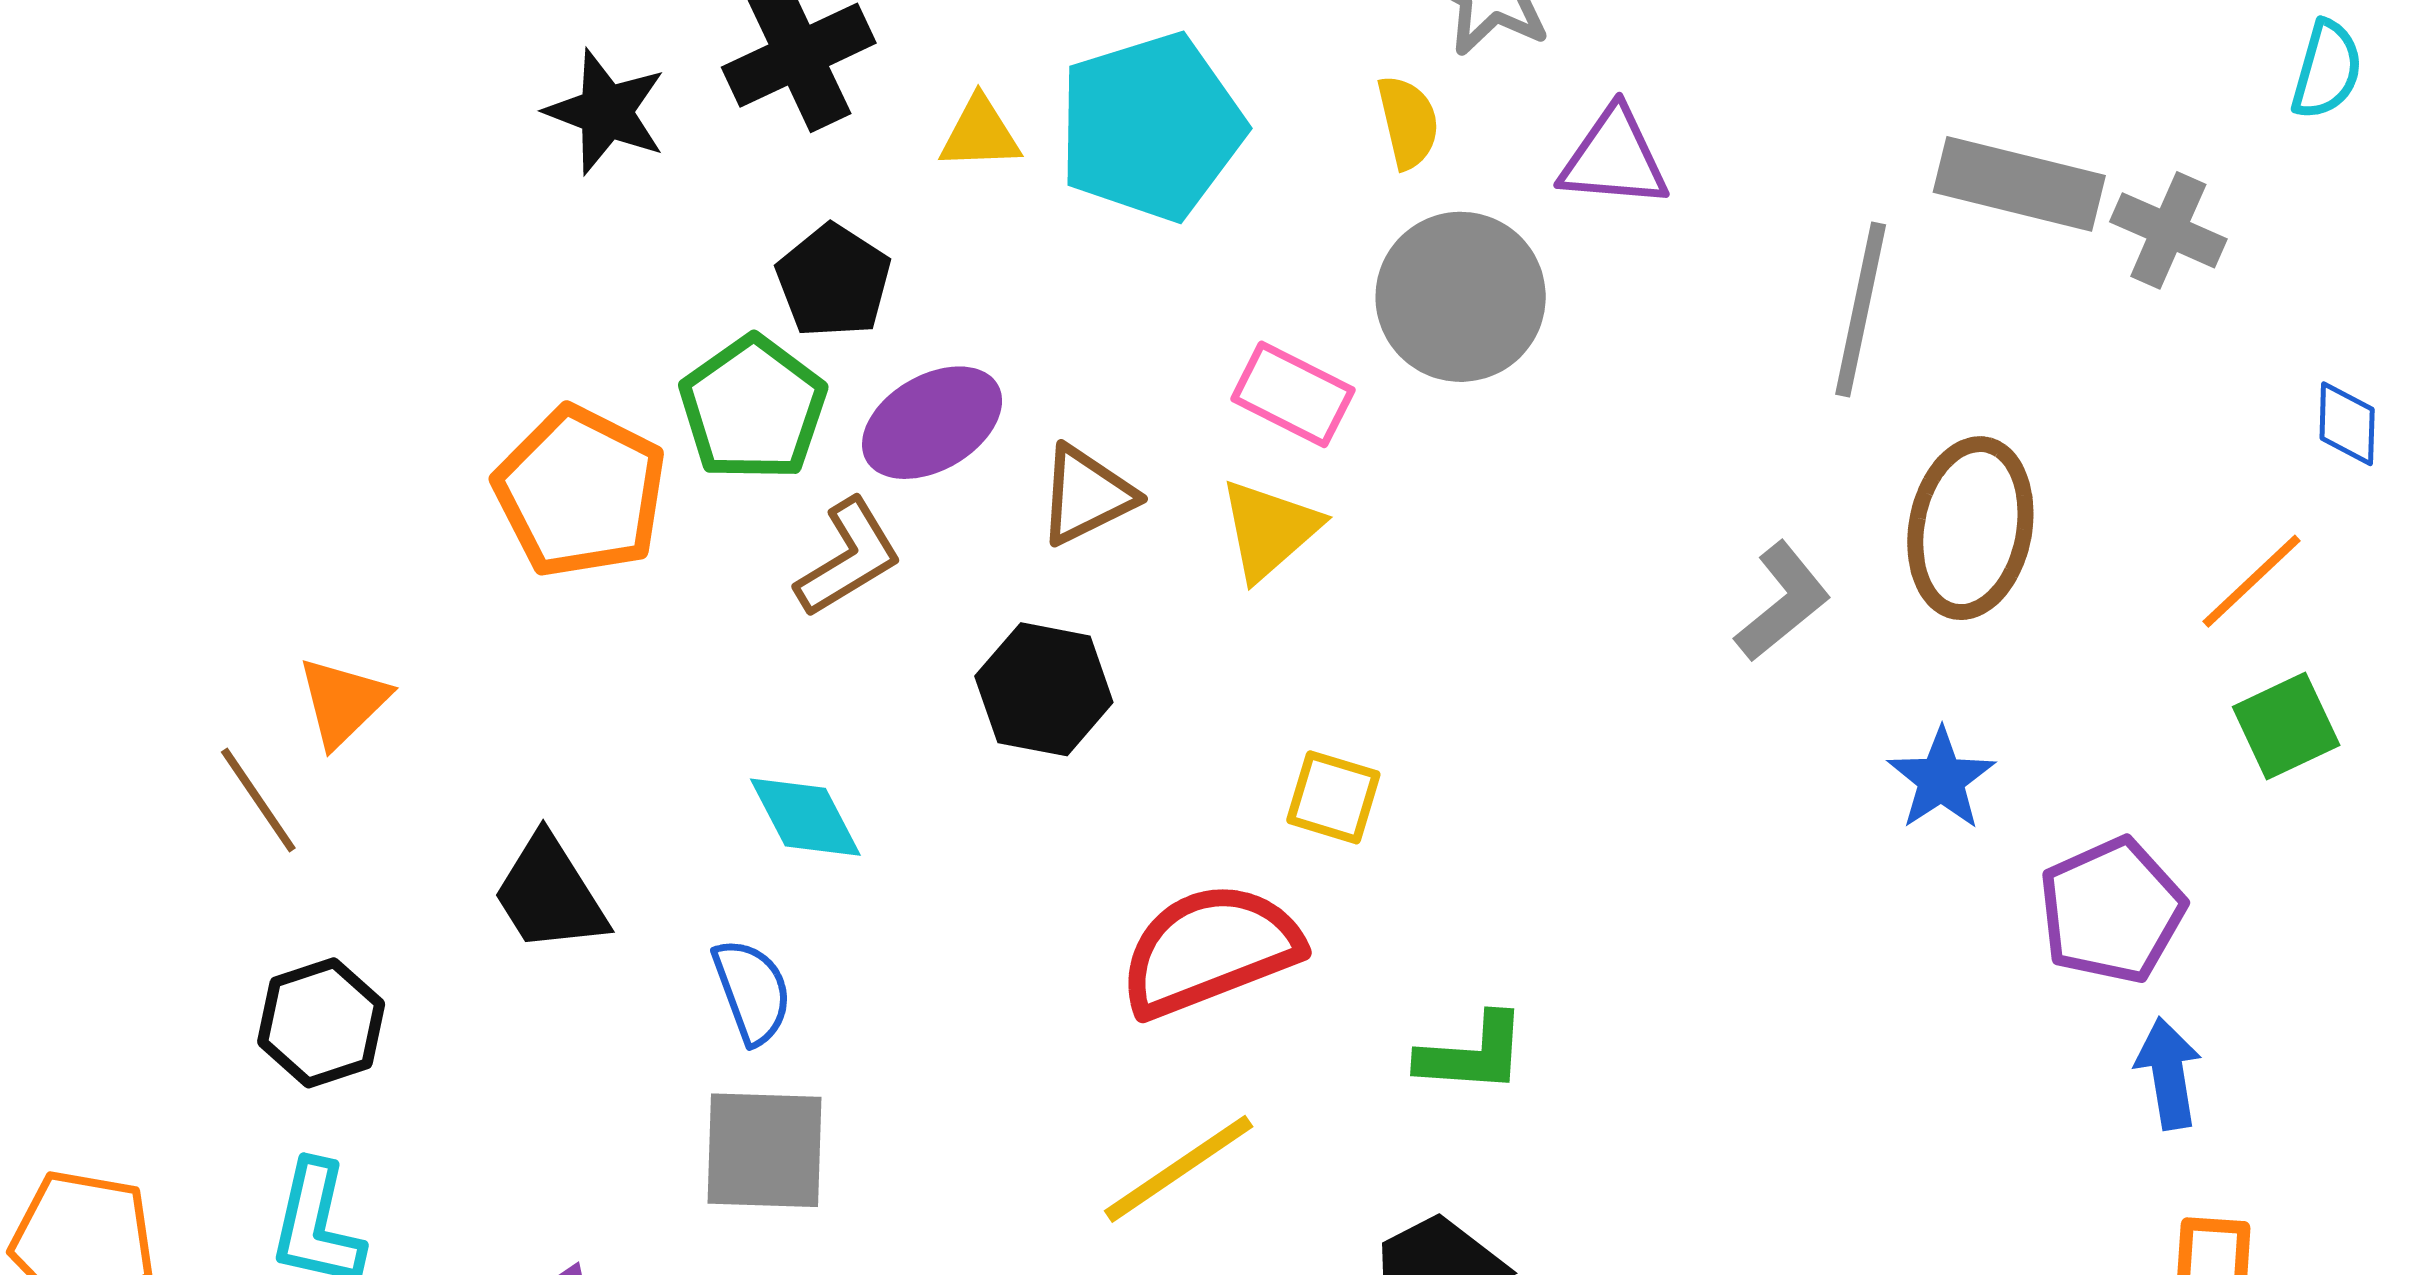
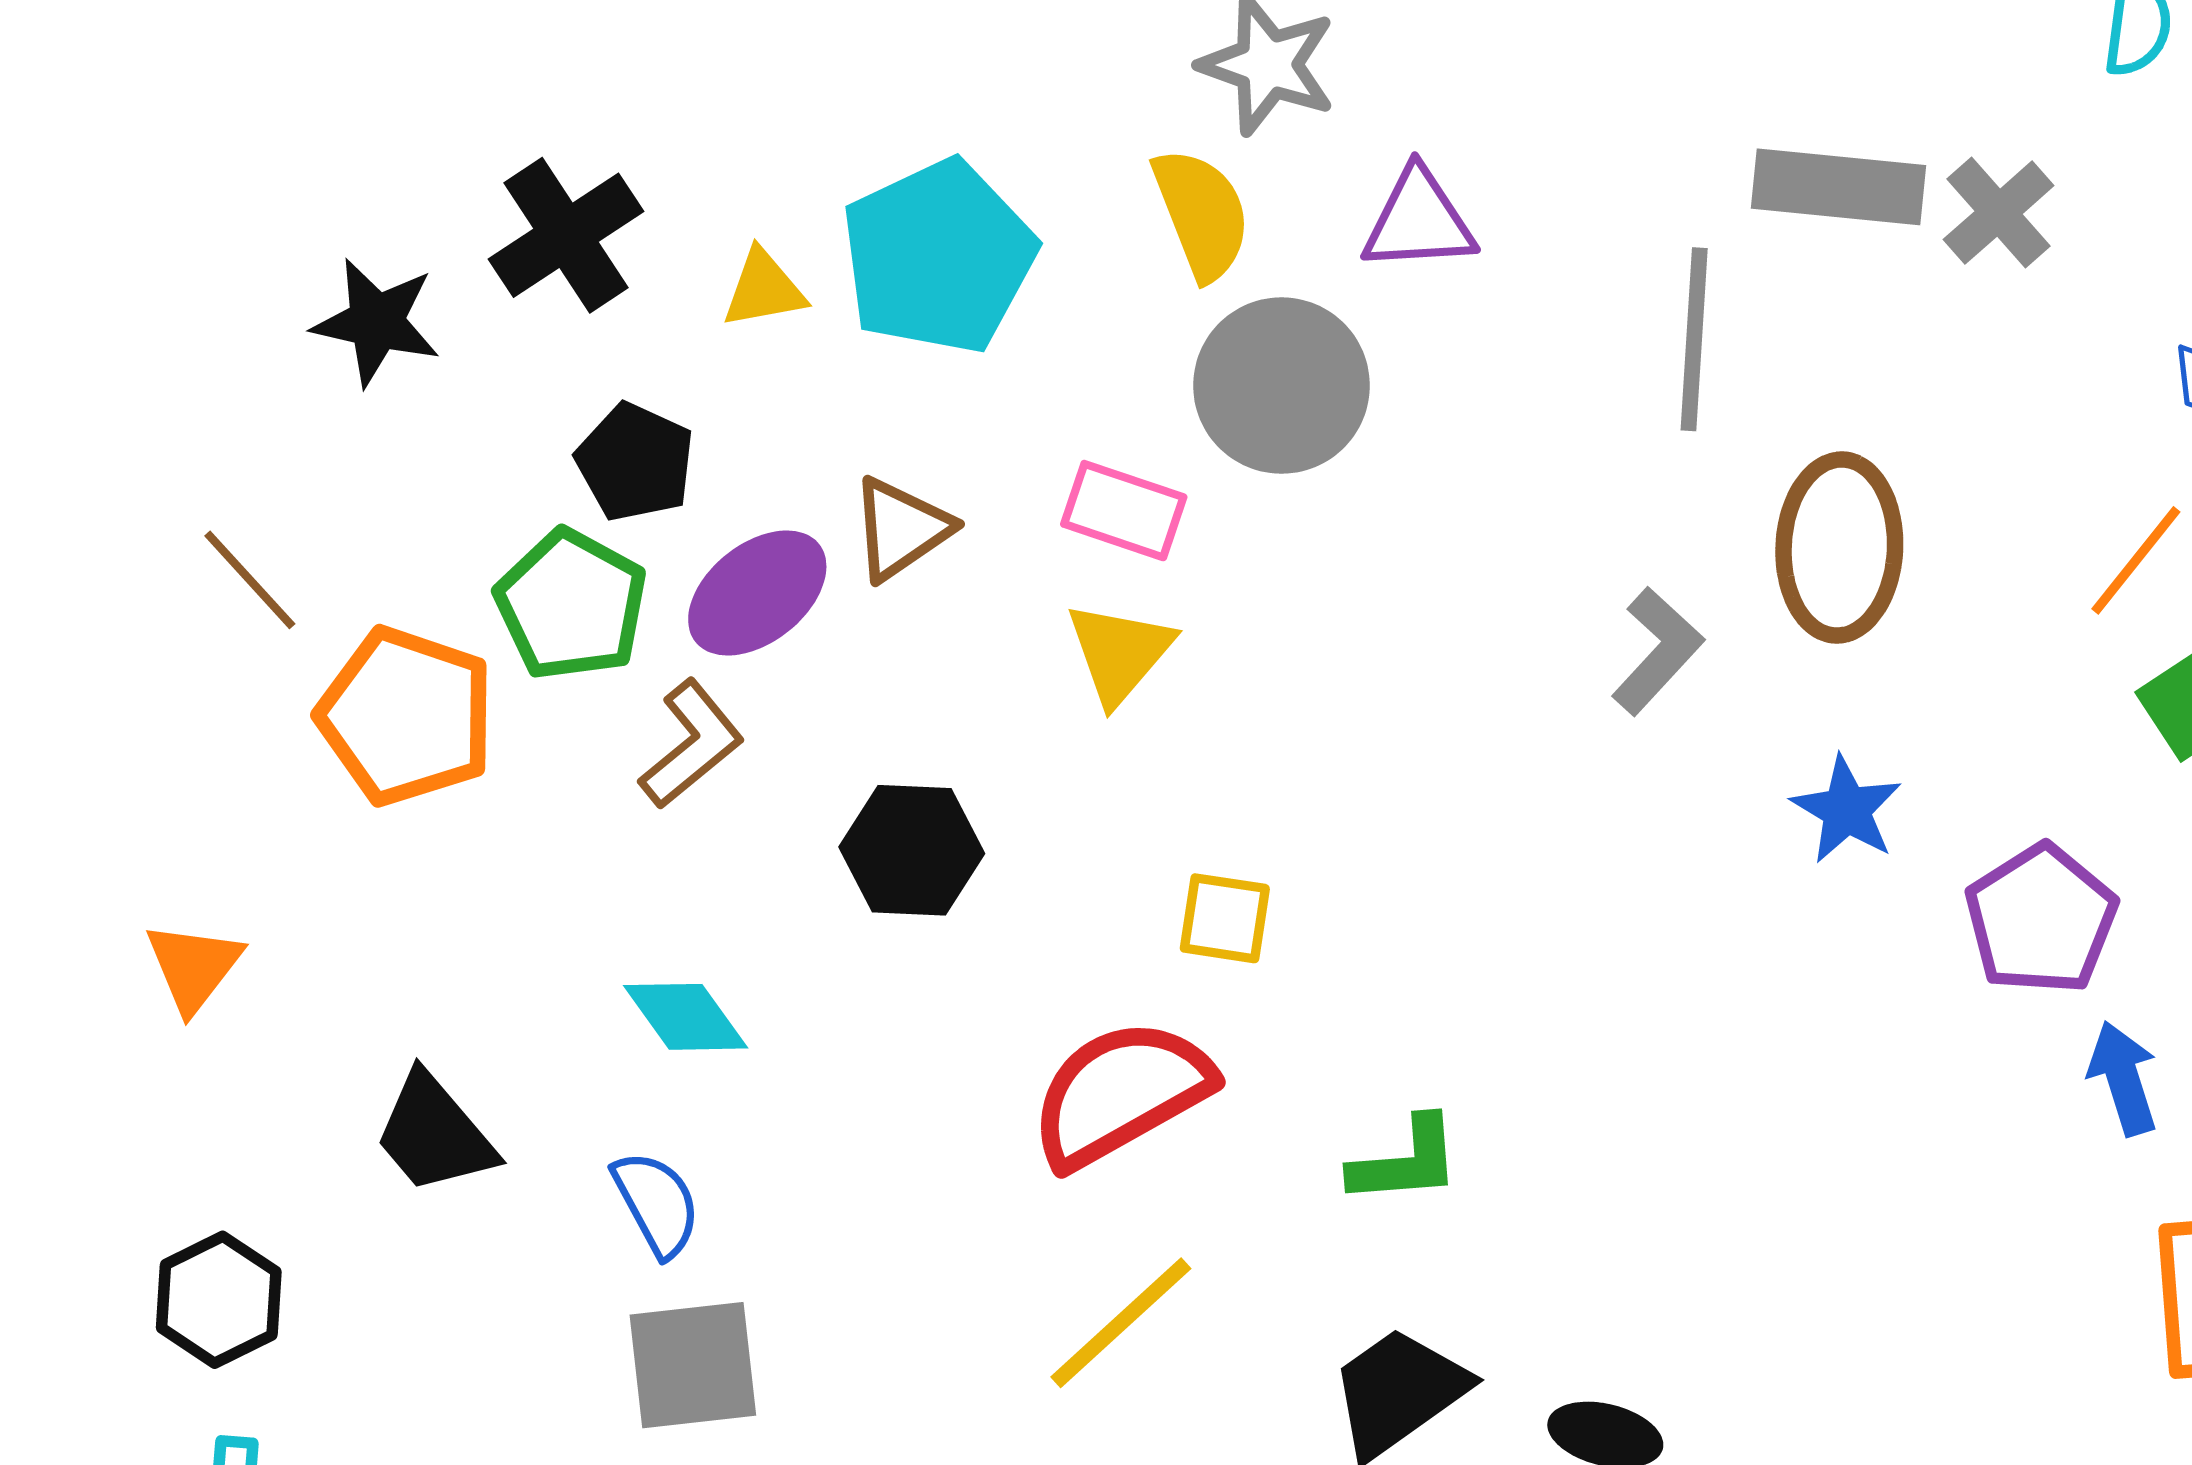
yellow semicircle: (1408, 122) -> (1202, 214), size x1.4
gray cross: (2168, 230) -> (1999, 213), turned 33
brown triangle: (1086, 495) -> (901, 529), moved
brown line: (258, 800) -> (250, 580), moved

